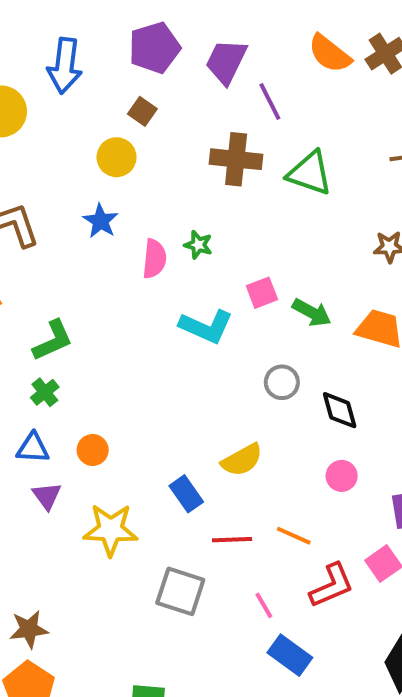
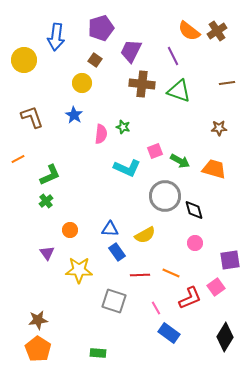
purple trapezoid: (226, 62) -> (131, 51), moved
purple line: (270, 101) -> (173, 56), moved
gray circle: (282, 382) -> (165, 196), size x1.8
blue triangle: (33, 448) -> (110, 229), moved

